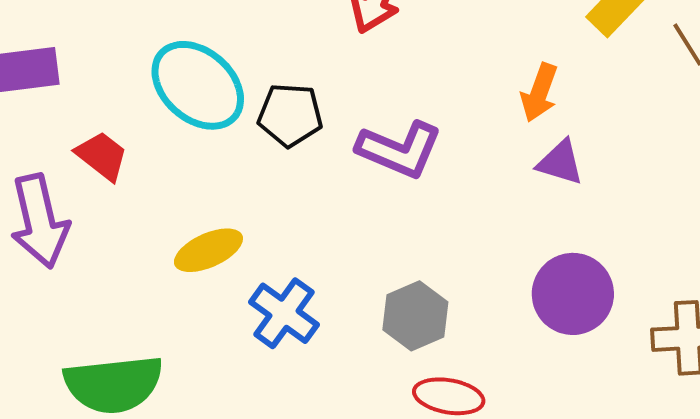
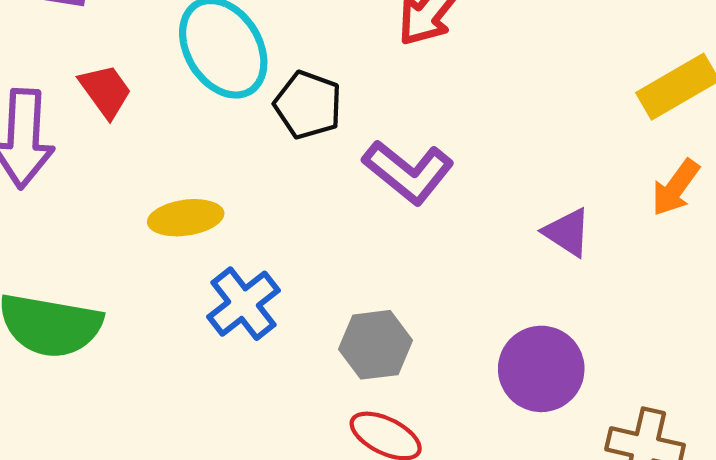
orange arrow: (539, 93) -> (675, 188), moved

